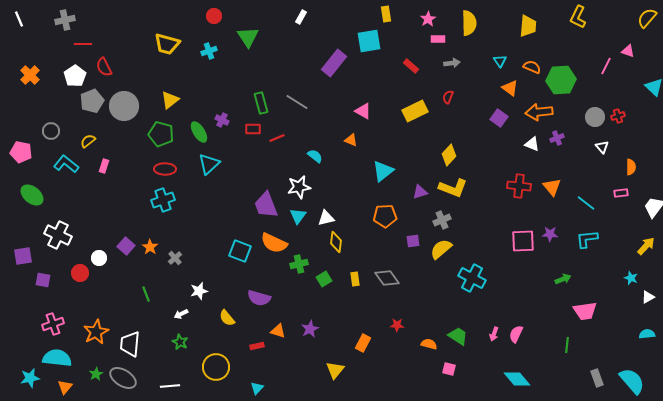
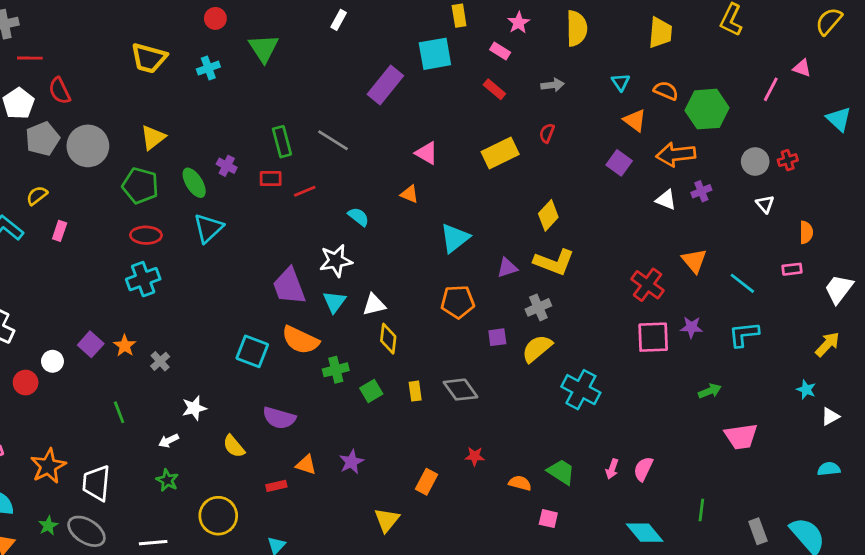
pink rectangle: (438, 39) -> (500, 51), moved, turned 32
red cross: (519, 186) -> (647, 285), moved, turned 30
green line: (567, 345) -> (701, 510), moved

